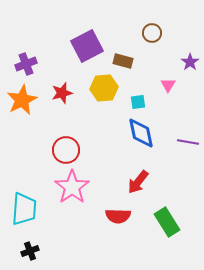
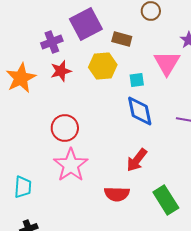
purple cross: (26, 64) -> (52, 42), moved
pink triangle: (168, 85) -> (167, 63), size x1.8
cyan trapezoid: (24, 209) -> (23, 187), size x0.7

